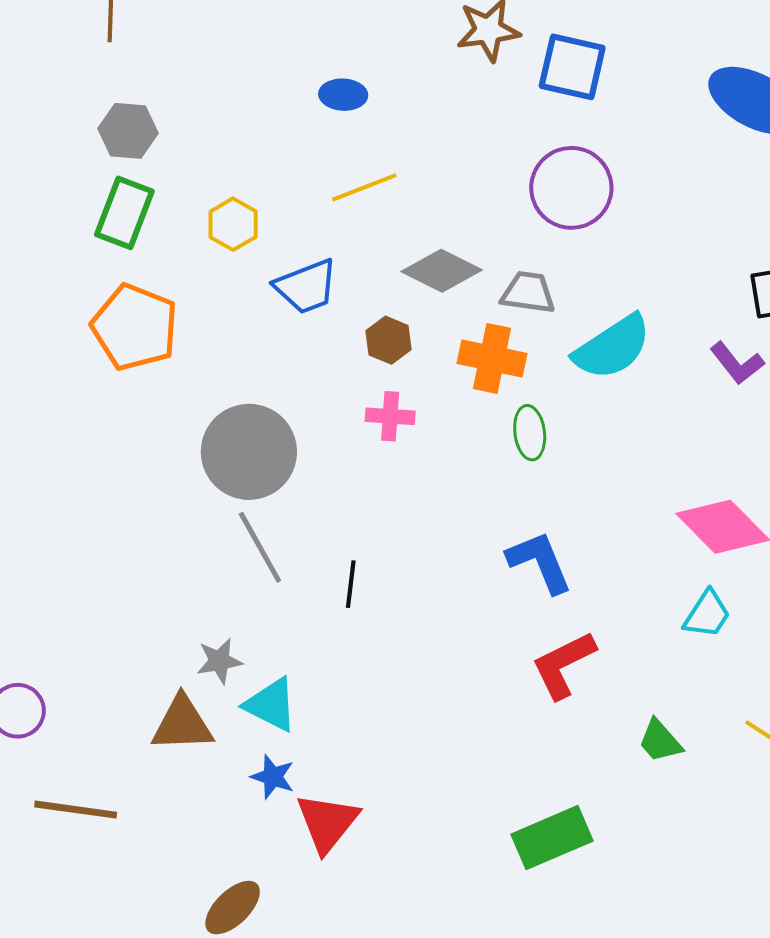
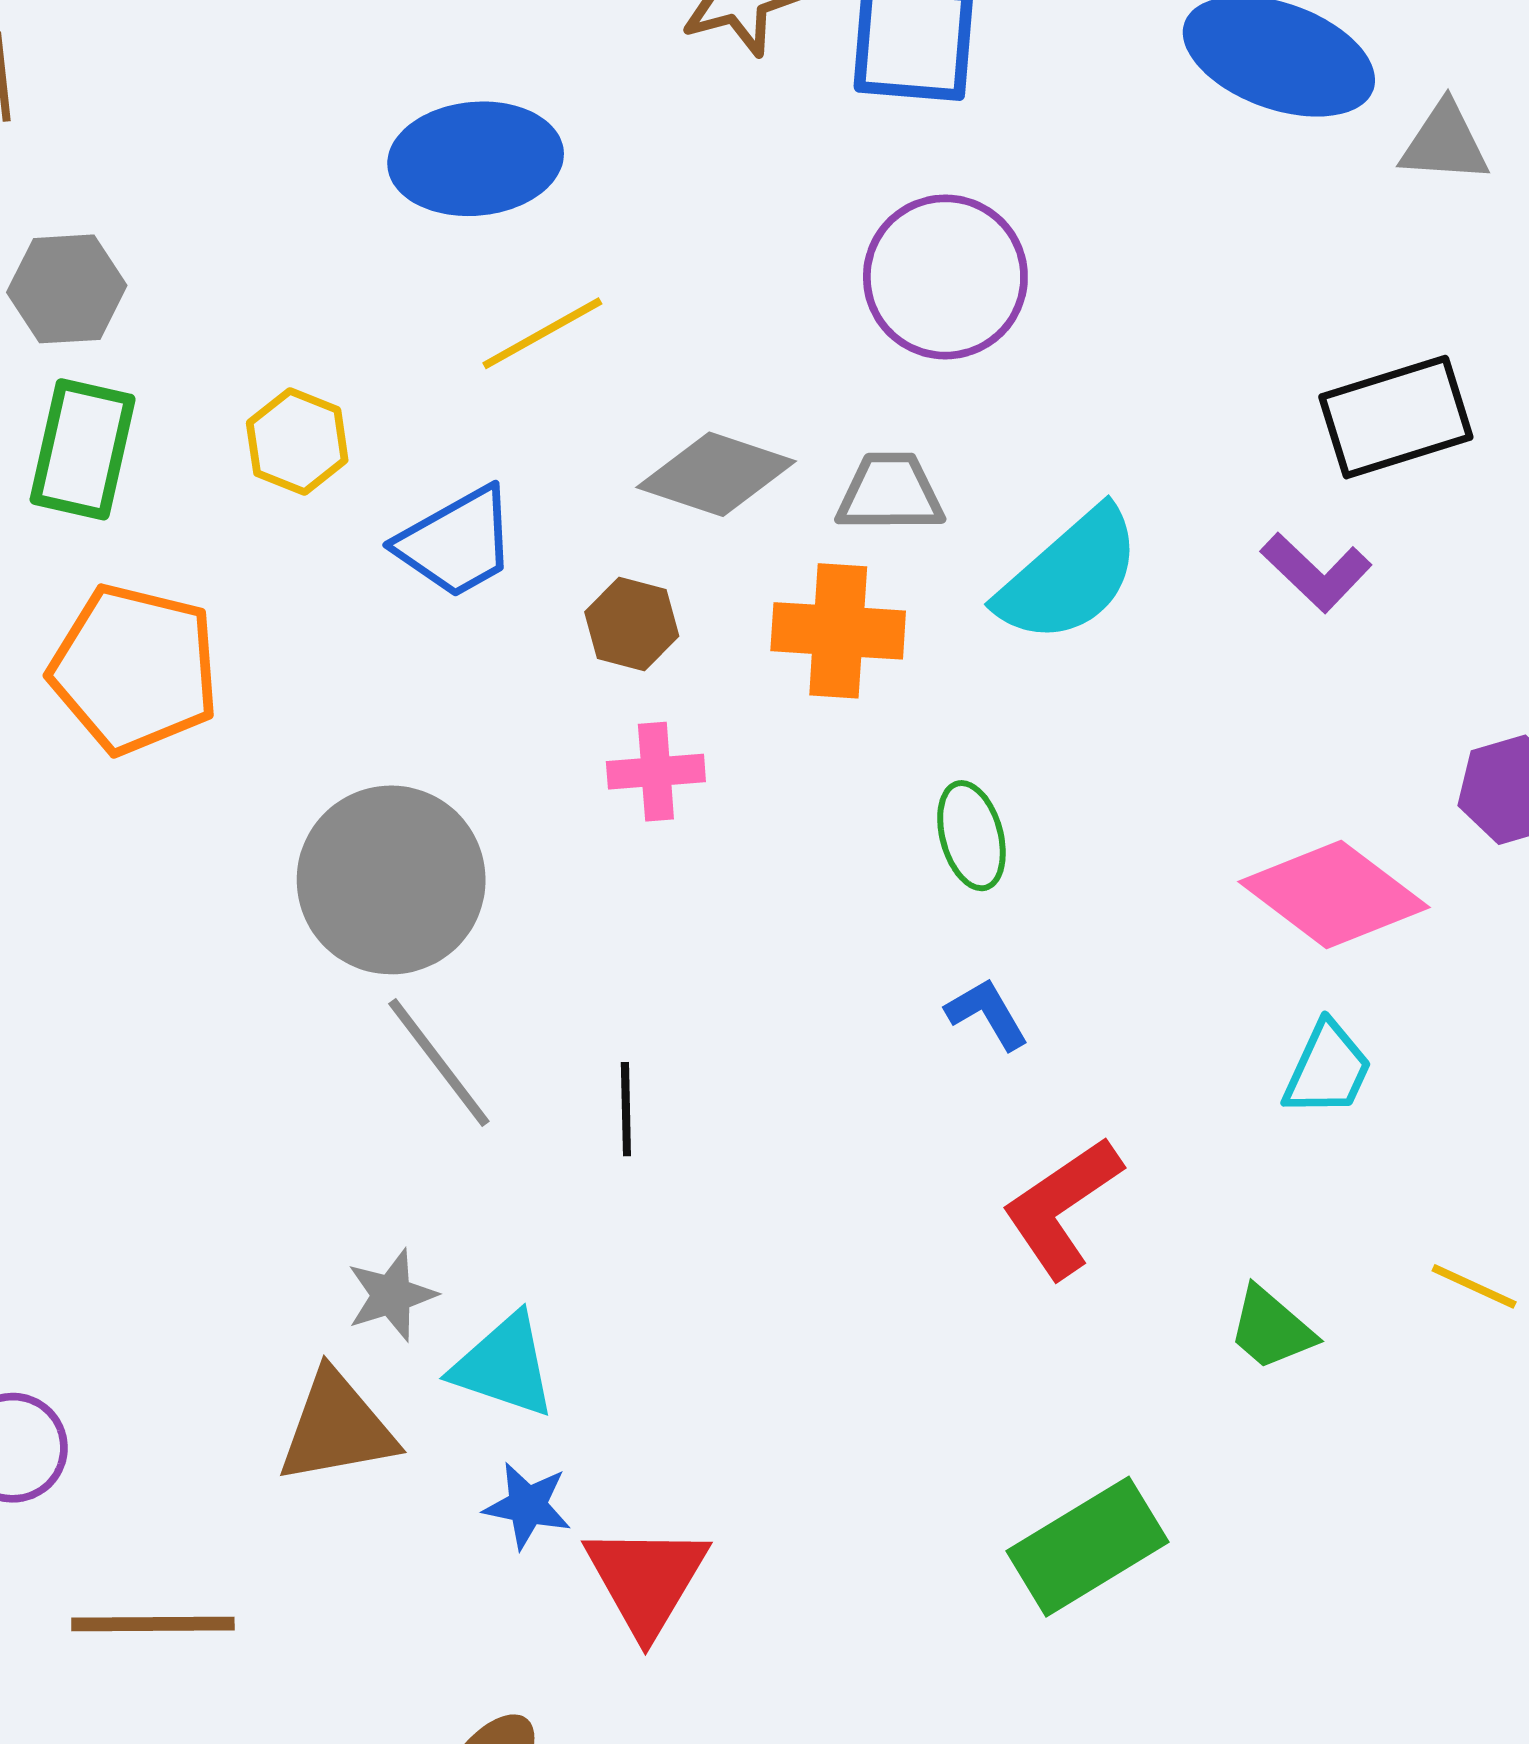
blue ellipse: (343, 95) -> (476, 159), size x1.8
green ellipse: (530, 433) -> (971, 836), moved
blue L-shape: (540, 562) -> (987, 1014), size x0.6

